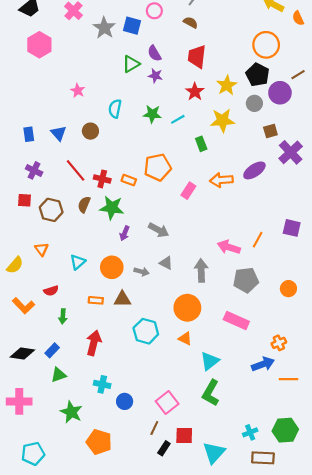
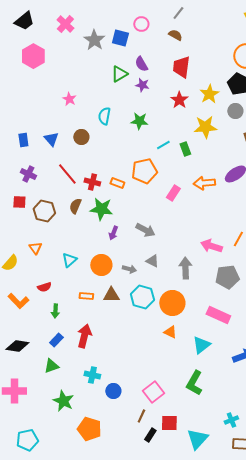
cyan line: (178, 119) -> (163, 145), moved
cyan hexagon: (146, 331) -> (142, 297), moved
blue rectangle: (52, 350) -> (56, 340), moved
cyan triangle: (210, 361) -> (201, 345), moved

